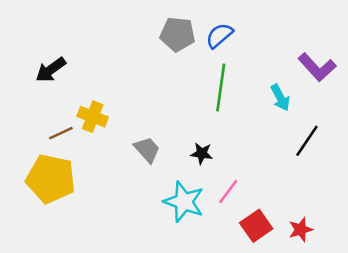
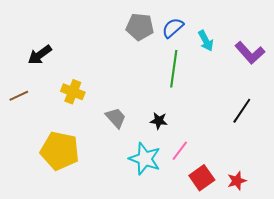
cyan arrow: (280, 98) -> (206, 41), moved
brown line: (61, 133) -> (19, 96), moved
yellow pentagon: (51, 179) -> (60, 151), moved

